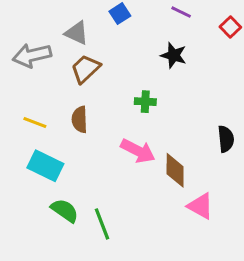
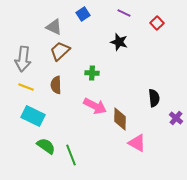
gray arrow: (32, 55) -> (23, 59), moved, turned -70
green cross: (145, 102) -> (92, 73), moved

